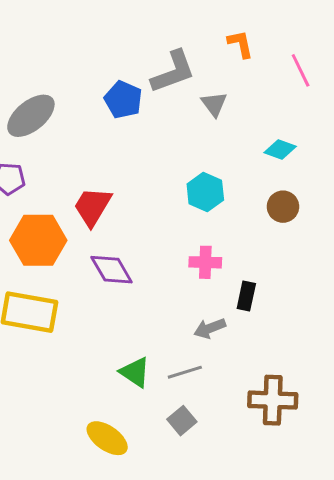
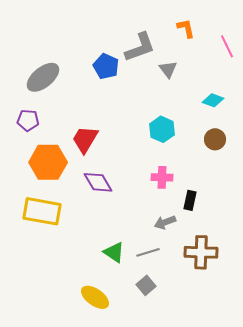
brown cross: (273, 400) -> (201, 252), moved

